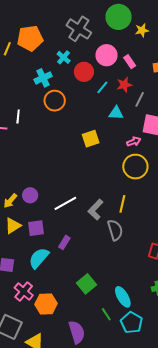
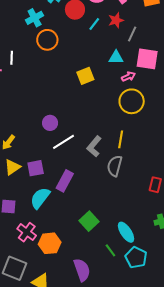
cyan triangle: (116, 113) -> (116, 57), moved
purple circle: (30, 195) -> (50, 123), moved
gray semicircle: (115, 230) -> (115, 166), turned -145
purple rectangle: (64, 242) -> (65, 181), size x1.5

